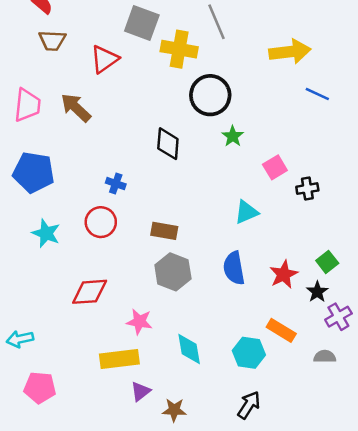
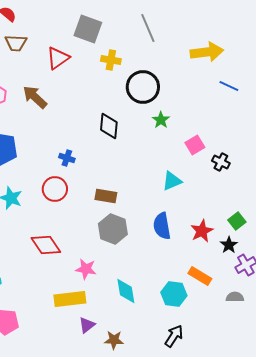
yellow cross: (179, 49) -> (111, 60), moved, size x0.7
black cross: (307, 189) -> (221, 162), turned 36
red diamond: (90, 292) -> (46, 245), turned 60

